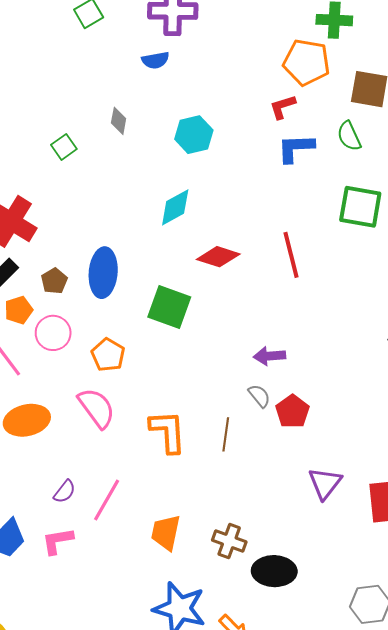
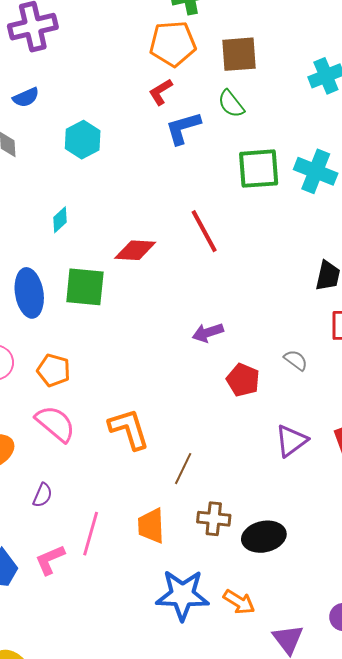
blue semicircle: (155, 60) -> (26, 97), moved
cyan diamond: (175, 207) -> (60, 220), moved, size x0.7
green square: (169, 307) -> (85, 287), moved
gray semicircle: (259, 396) -> (296, 360), moved
brown line: (226, 434) -> (183, 469), moved, turned 32
purple triangle: (325, 483) -> (291, 441), turned 30
purple semicircle: (65, 492) -> (43, 495), moved
pink line: (107, 500) -> (91, 534), moved

